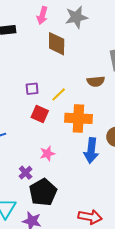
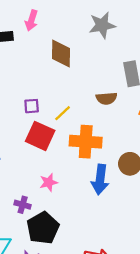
pink arrow: (42, 15) -> (31, 20), moved
gray star: (76, 17) -> (102, 25), moved
red square: (40, 114) -> (40, 136), size x1.4
purple cross: (26, 173) -> (23, 205), turned -32

